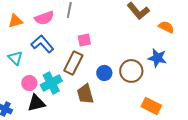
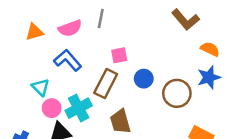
orange semicircle: (166, 27) -> (210, 49), moved
cyan triangle: (15, 58) -> (41, 87), moved
blue star: (157, 58) -> (209, 77), turned -30
blue circle: (104, 73) -> (144, 79), moved

